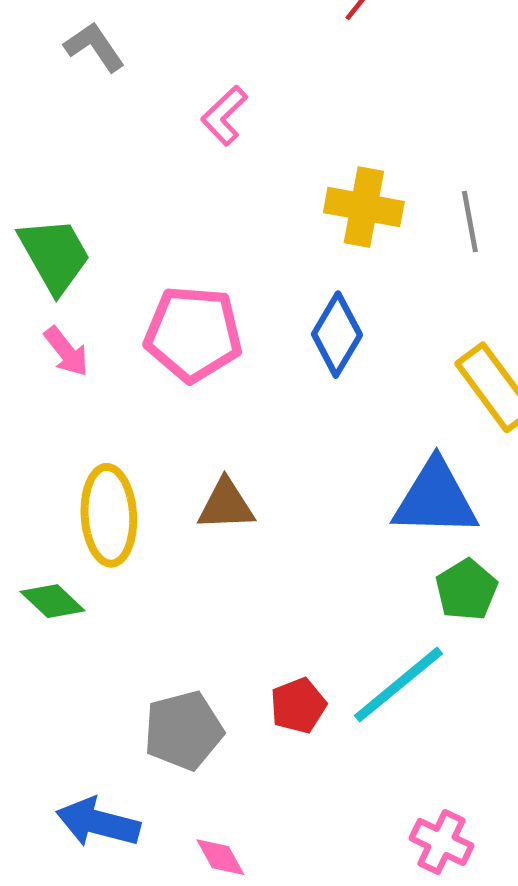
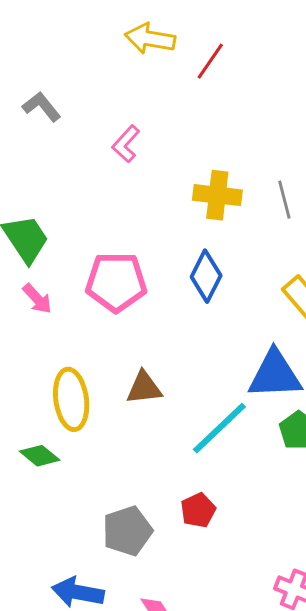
cyan line: (398, 685) -> (219, 428), moved

